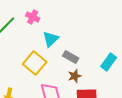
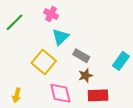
pink cross: (33, 17) -> (51, 14), moved

